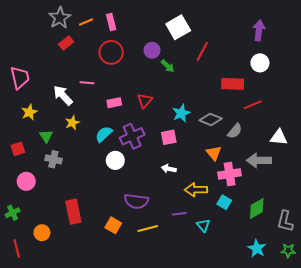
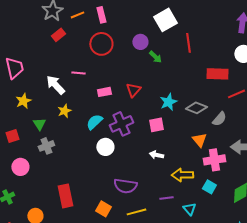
red line: (202, 51) -> (188, 43), turned -36
gray cross: (53, 159) -> (46, 146), turned -35

